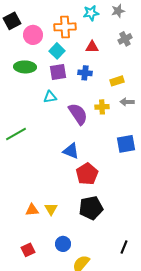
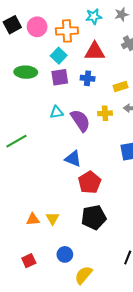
pink circle: (33, 35) -> (37, 27), moved
red triangle: (92, 47) -> (95, 52), size x1.5
cyan triangle: (50, 97) -> (57, 112), moved

